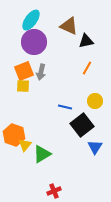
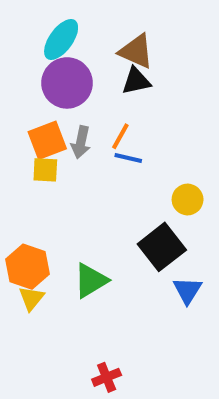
black triangle: (86, 41) -> (136, 81), moved
orange line: (87, 68) -> (120, 136), moved
blue line: (65, 107) -> (128, 158), moved
yellow triangle: (25, 145) -> (31, 298), moved
green triangle: (42, 154) -> (91, 280), moved

